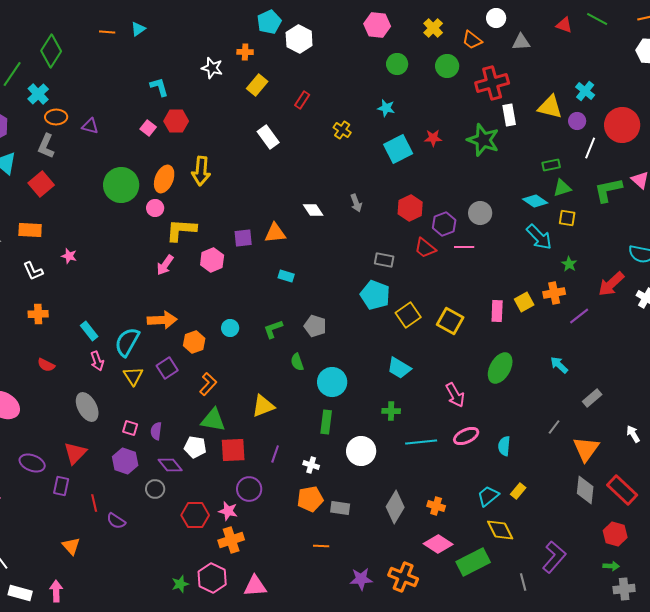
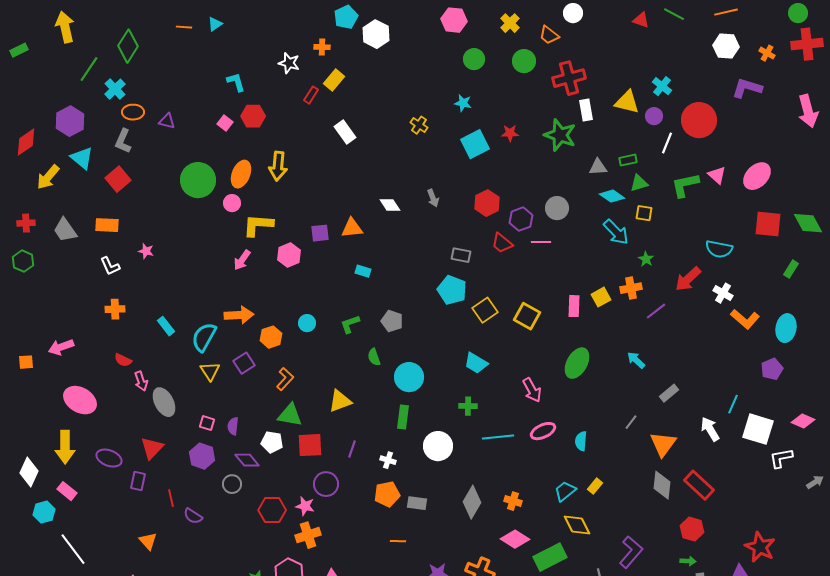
gray triangle: (521, 42) -> (598, 167), moved
red rectangle: (302, 100) -> (311, 95), moved
pink arrow: (97, 361) -> (141, 381), moved
white arrow: (633, 434) -> (710, 429), size x1.4

